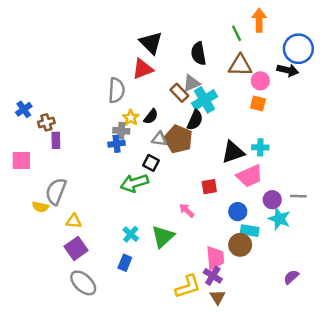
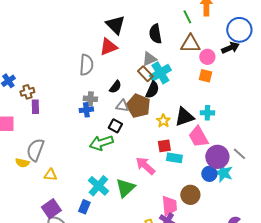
black arrow: (288, 70) -> (230, 48), turned -36
brown rectangle: (179, 93) -> (145, 74), moved
yellow star: (131, 118) -> (163, 121), moved
pink trapezoid: (250, 176) -> (198, 137), turned 85
gray line: (298, 196) -> (239, 154), turned 40
purple circle: (272, 200) -> (217, 157), size x1.5
pink arrow: (187, 210) -> (145, 166), size x1.5
blue circle: (238, 212) -> (209, 174), moved
cyan rectangle: (250, 231) -> (174, 158), moved
cyan cross: (131, 234) -> (98, 186), size x1.5
purple square: (76, 248) -> (51, 209), moved
blue rectangle: (125, 263) -> (84, 207), moved

